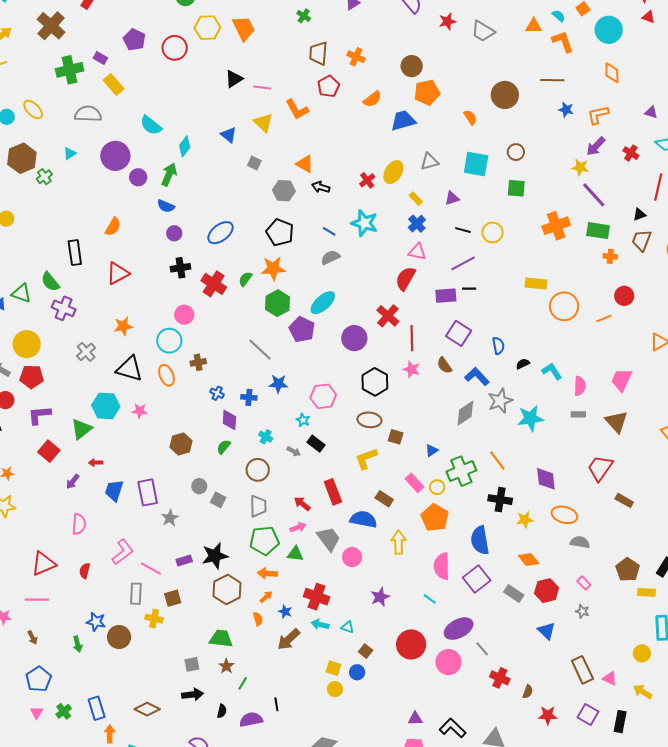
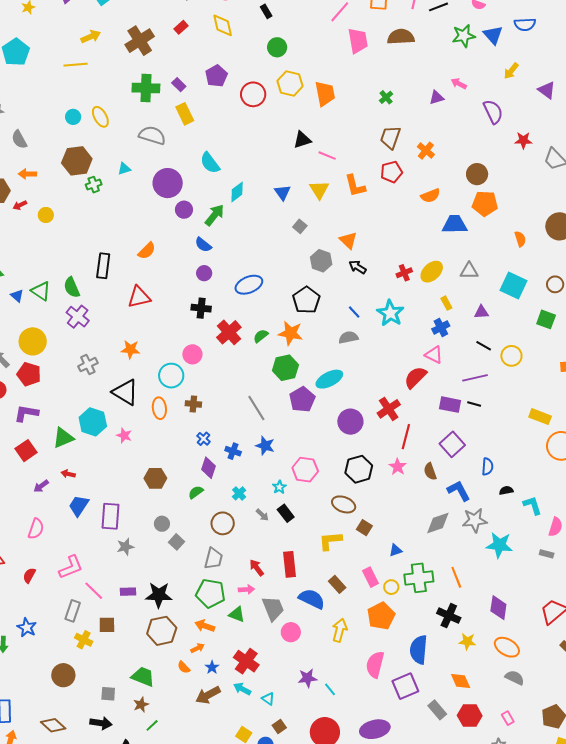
cyan line: (430, 599) -> (330, 689), moved
orange semicircle: (258, 619) -> (184, 667), turned 136
brown circle: (119, 637) -> (63, 675), moved

